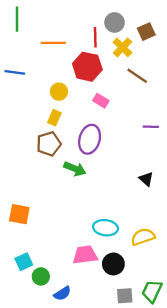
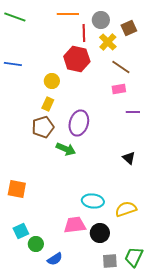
green line: (17, 19) -> (15, 17), turned -70
orange line: (53, 43) -> (68, 14), moved
pink rectangle: (101, 101) -> (119, 89), moved, turned -40

